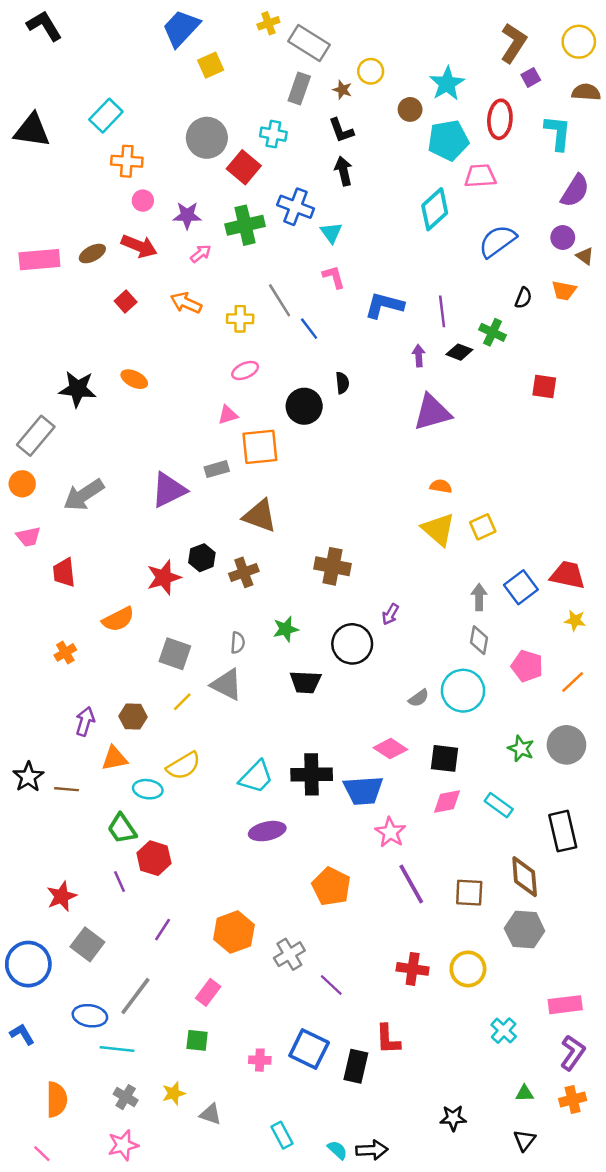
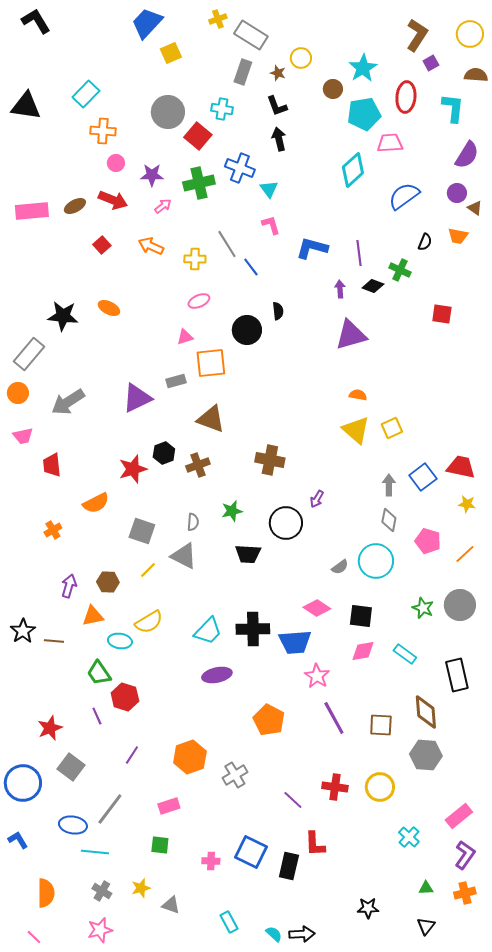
purple line: (331, 985) -> (293, 800), moved
pink rectangle: (208, 992) -> (169, 806), turned 35
pink rectangle: (565, 1005) -> (459, 816), turned -32

